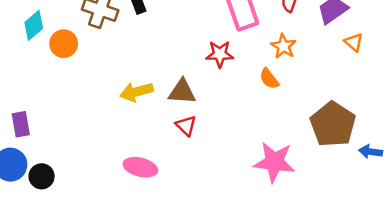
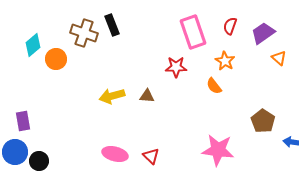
brown triangle: (182, 92) -> (147, 96), size x0.7
brown pentagon: (333, 124) -> (263, 121), size x0.7
red triangle: (186, 126) -> (151, 156), moved

